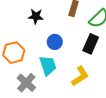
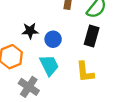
black star: (36, 16) -> (30, 31), moved
yellow L-shape: (80, 76) -> (85, 72), turned 125

